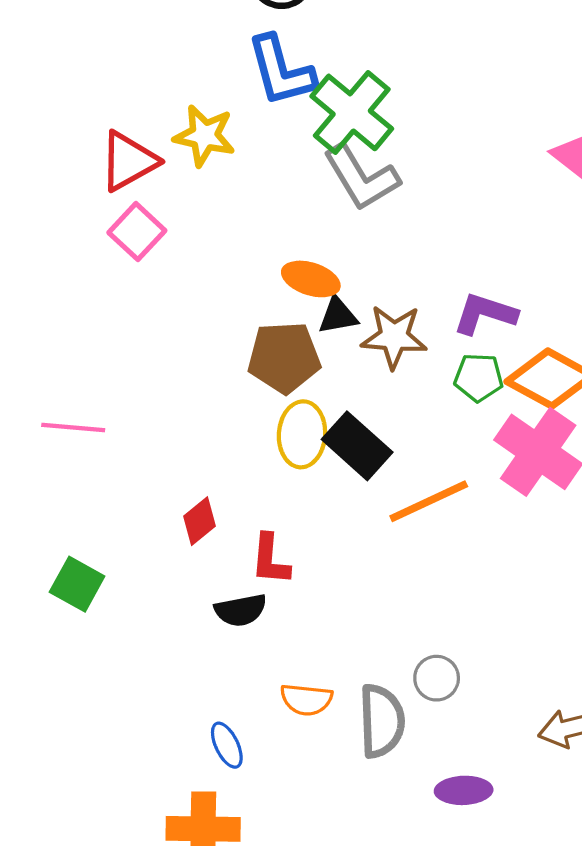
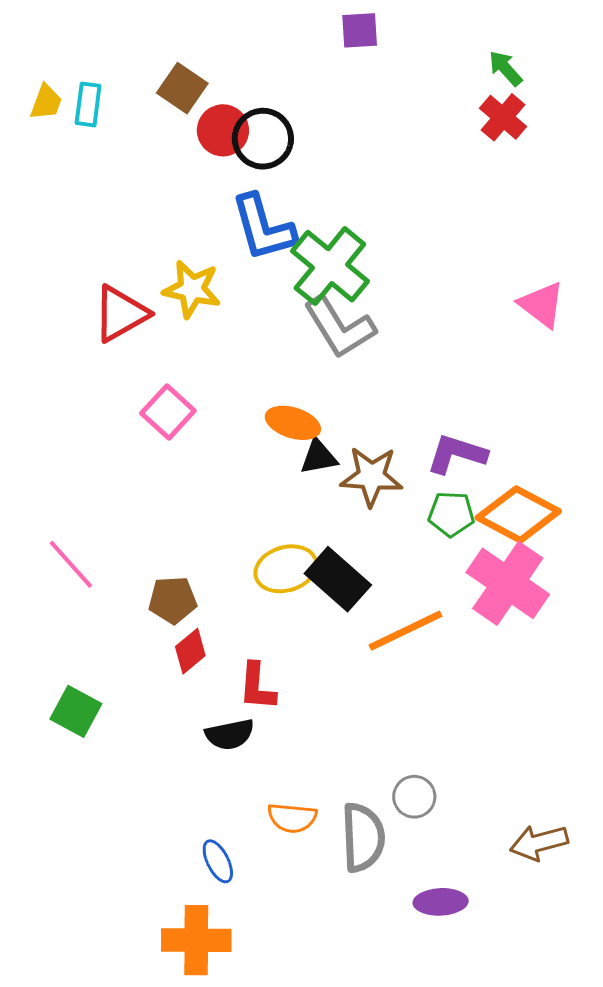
pink square: (137, 232) -> (168, 412), moved
brown pentagon: (284, 357) -> (173, 600), moved, size x0.7
pink line: (73, 428) -> (71, 564), turned 44
yellow ellipse: (302, 434) -> (286, 569), turned 70

